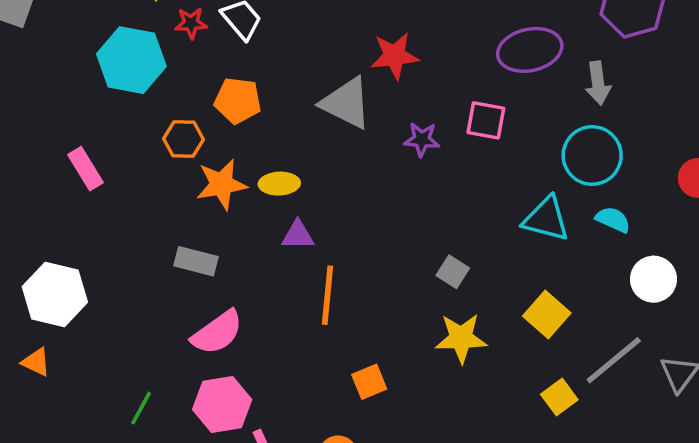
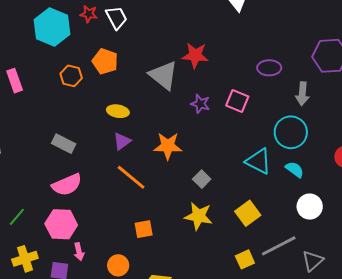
purple ellipse: (530, 50) -> (269, 68), size x0.7
orange star: (222, 184) -> (168, 146), moved
purple triangle: (298, 235) -> (122, 141), turned -48
orange line: (327, 295) -> (131, 177), turned -68

